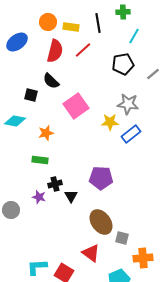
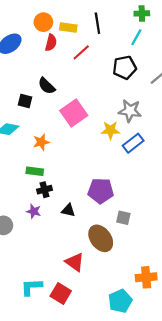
green cross: (123, 12) -> (142, 13), moved
red semicircle: (55, 51) -> (51, 43), moved, size x0.7
black cross: (55, 184) -> (44, 190), moved
black triangle: (71, 196) -> (68, 210), turned -48
gray square: (122, 238) -> (123, 218), moved
red triangle: (91, 253) -> (75, 262), moved

